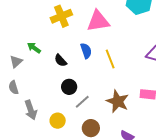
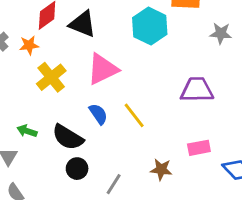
black semicircle: (61, 60) -> (68, 137), size x1.6
black circle: (69, 87) -> (77, 169), moved
brown star: (118, 101) -> (161, 169), size x0.7

